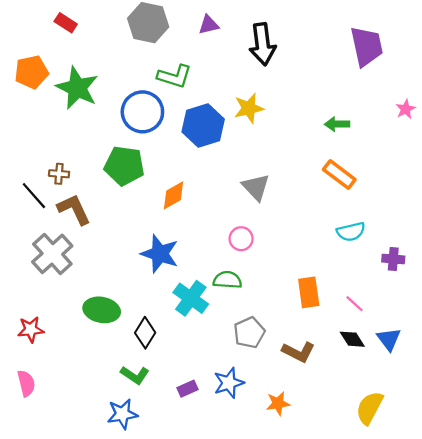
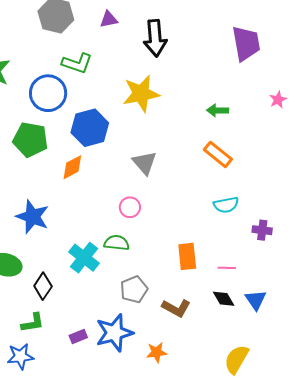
yellow star: (249, 108) -> (141, 94), size x1.4
blue hexagon: (203, 125) -> (90, 128), moved
blue star: (160, 254) -> (33, 217), moved
pink line: (354, 304) -> (227, 268), turned -42
green L-shape: (135, 375) -> (33, 323), turned -45
blue star: (229, 383) -> (114, 333), size x1.4

